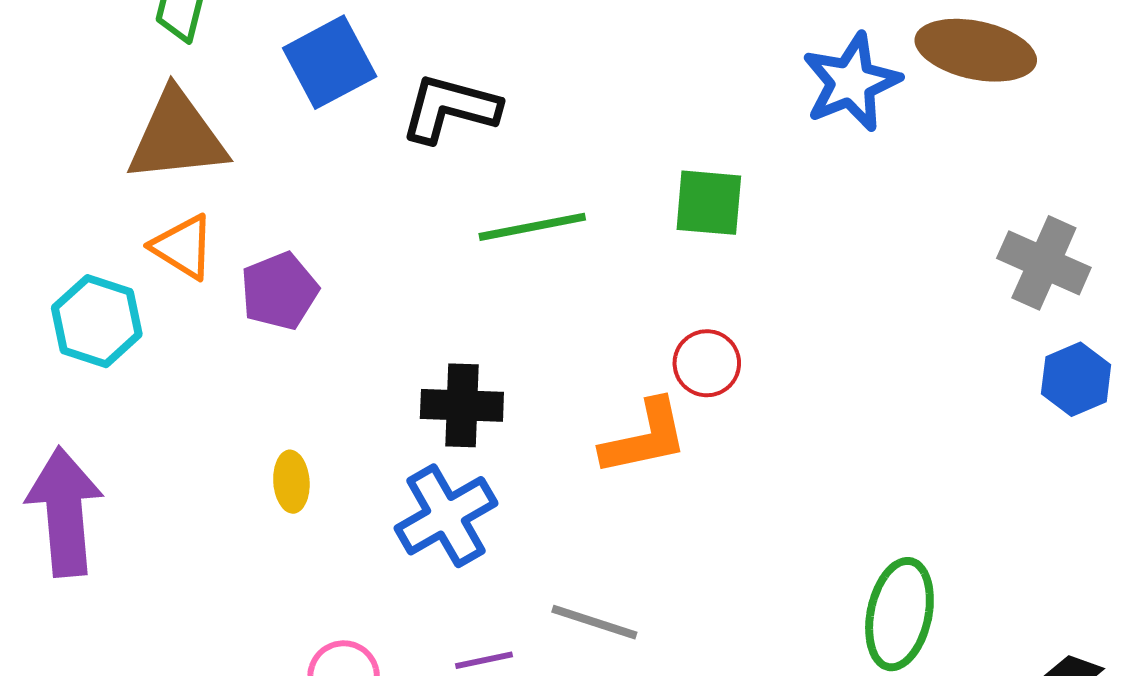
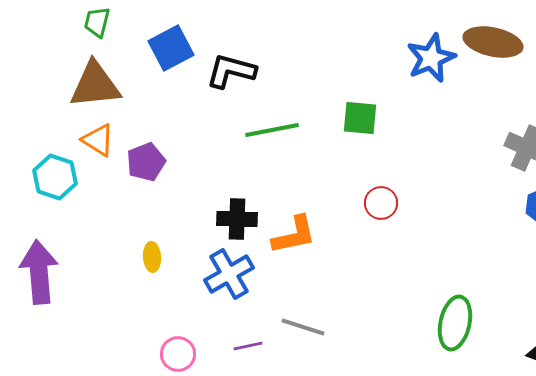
red circle: (707, 363) -> (381, 203), moved
orange L-shape: (645, 437) -> (294, 235), moved

